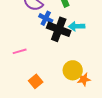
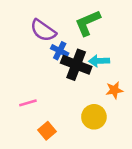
pink line: (20, 51) -> (28, 103), moved
orange star: (84, 79) -> (114, 90), moved

